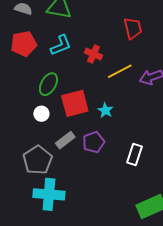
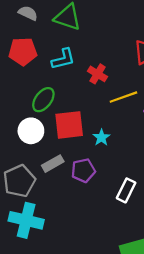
white circle: (41, 114) -> (31, 131), size x1.5

